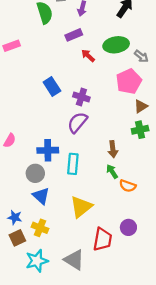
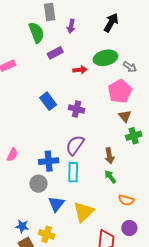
purple rectangle: (74, 35) -> (55, 53), moved
red arrow: (88, 56) -> (80, 70), turned 136
brown triangle: (141, 106) -> (125, 116), moved, turned -32
purple semicircle: (77, 122) -> (75, 145), moved
orange semicircle: (128, 186) -> (126, 200), moved
blue triangle: (41, 196) -> (56, 204), moved, turned 30

